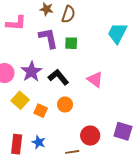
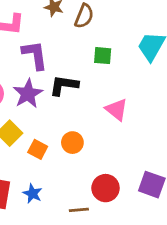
purple L-shape: (48, 38) -> (35, 55), moved
green square: (71, 43) -> (103, 56), moved
black L-shape: (58, 77) -> (64, 85), moved, turned -45

